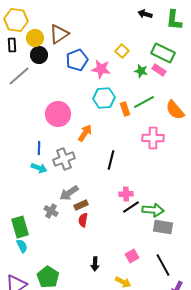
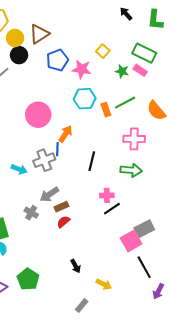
black arrow: (145, 14) -> (126, 14), turned 32
blue line: (39, 148) -> (57, 149), moved
green arrow: (153, 210) -> (131, 170), moved
red semicircle: (83, 220) -> (63, 222), turned 40
gray rectangle: (163, 227) -> (144, 229), turned -36
pink square: (132, 256) -> (131, 241), moved, size x1.5
black arrow: (95, 264) -> (76, 266), turned -32

